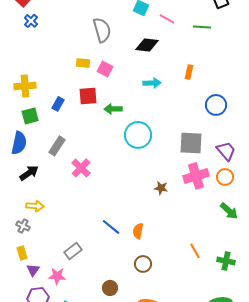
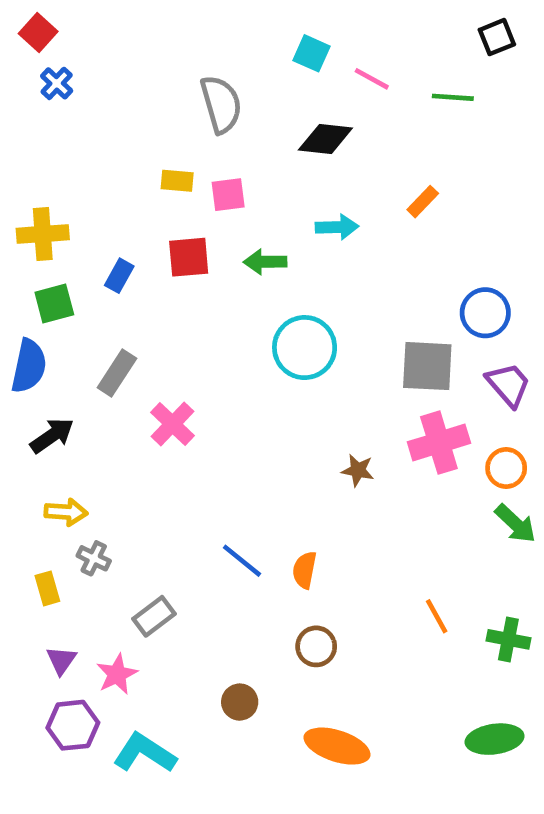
pink square: (105, 69) -> (228, 195), turned -35
orange rectangle: (189, 72) -> (423, 202), turned 32
blue circle: (216, 105) -> (485, 313), moved
green arrow: (113, 109) -> (265, 262), moved
orange circle: (225, 177) -> (506, 468), moved
gray cross: (23, 226) -> (94, 558), moved
yellow rectangle: (22, 253) -> (47, 588), moved
pink star: (57, 276) -> (117, 674), turned -30

